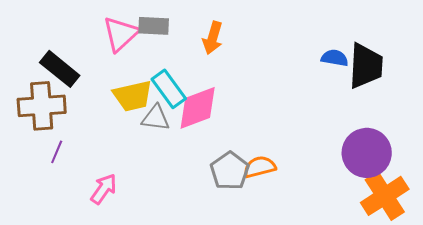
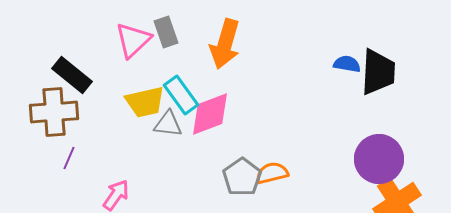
gray rectangle: (154, 26) -> (166, 32), turned 68
orange arrow: (213, 38) -> (225, 44), size x1.5

